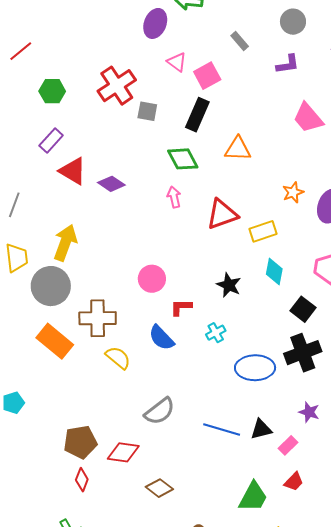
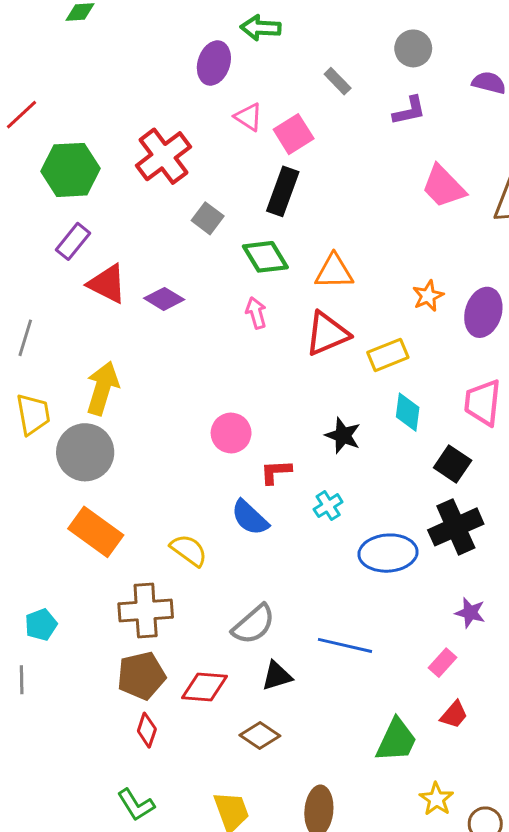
green hexagon: (52, 91) -> (71, 170), size x1.5
gray square: (147, 111) -> (208, 218), moved, turned 30
orange triangle: (238, 149) -> (334, 272), moved
brown cross: (98, 318) -> (146, 610), moved
black triangle: (261, 429) -> (277, 676), moved

